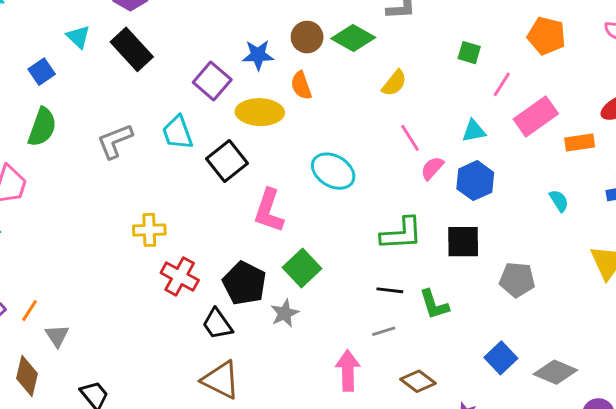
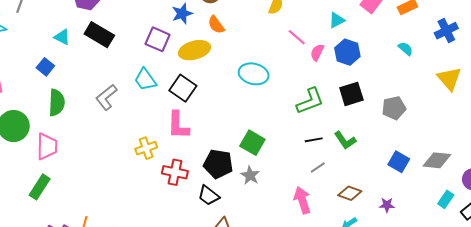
pink L-shape: (269, 211) -> (178, 125), moved

